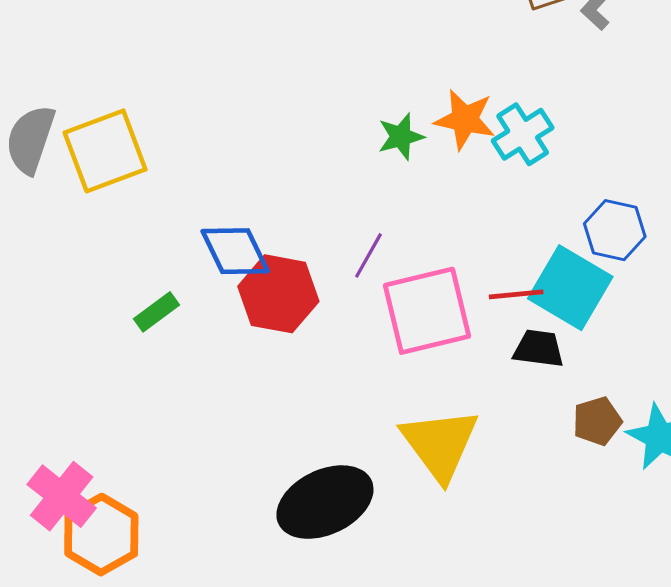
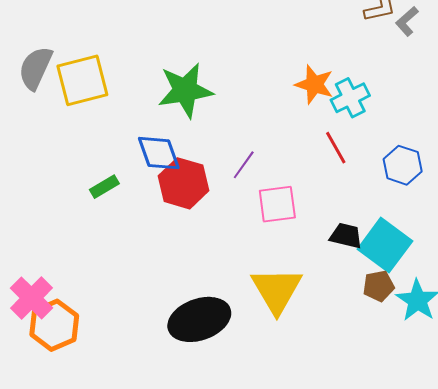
green star: (401, 137) -> (185, 90), moved, size x1.8
cyan square: (570, 288) -> (385, 245), moved
red line: (516, 294) -> (336, 148), moved, turned 60
pink square: (427, 311) -> (277, 204), size x0.7

